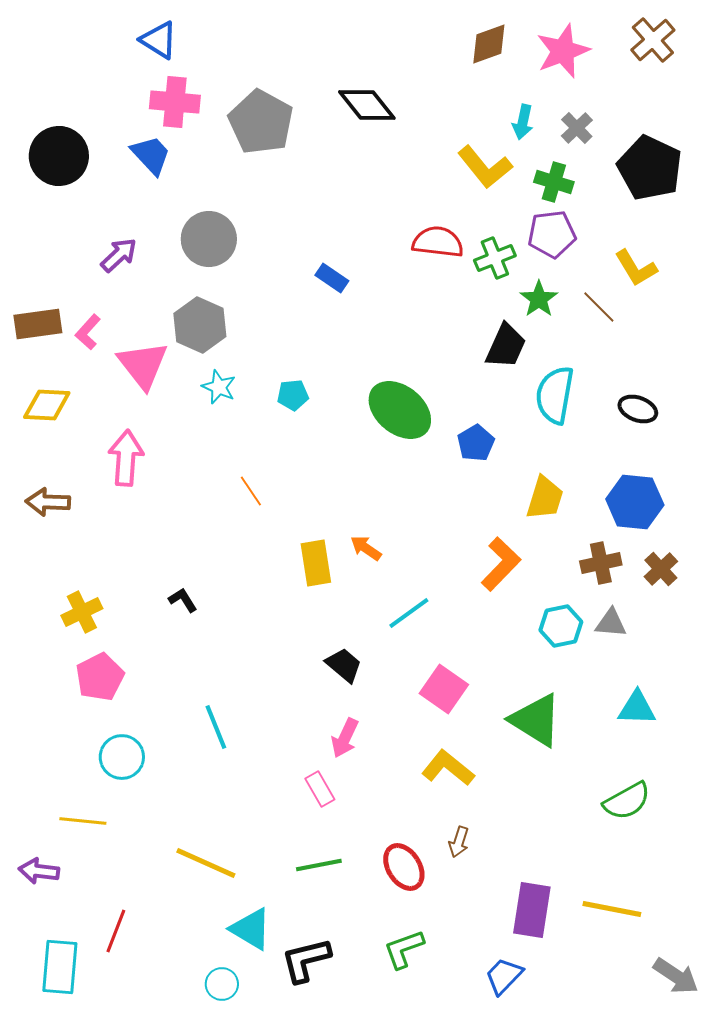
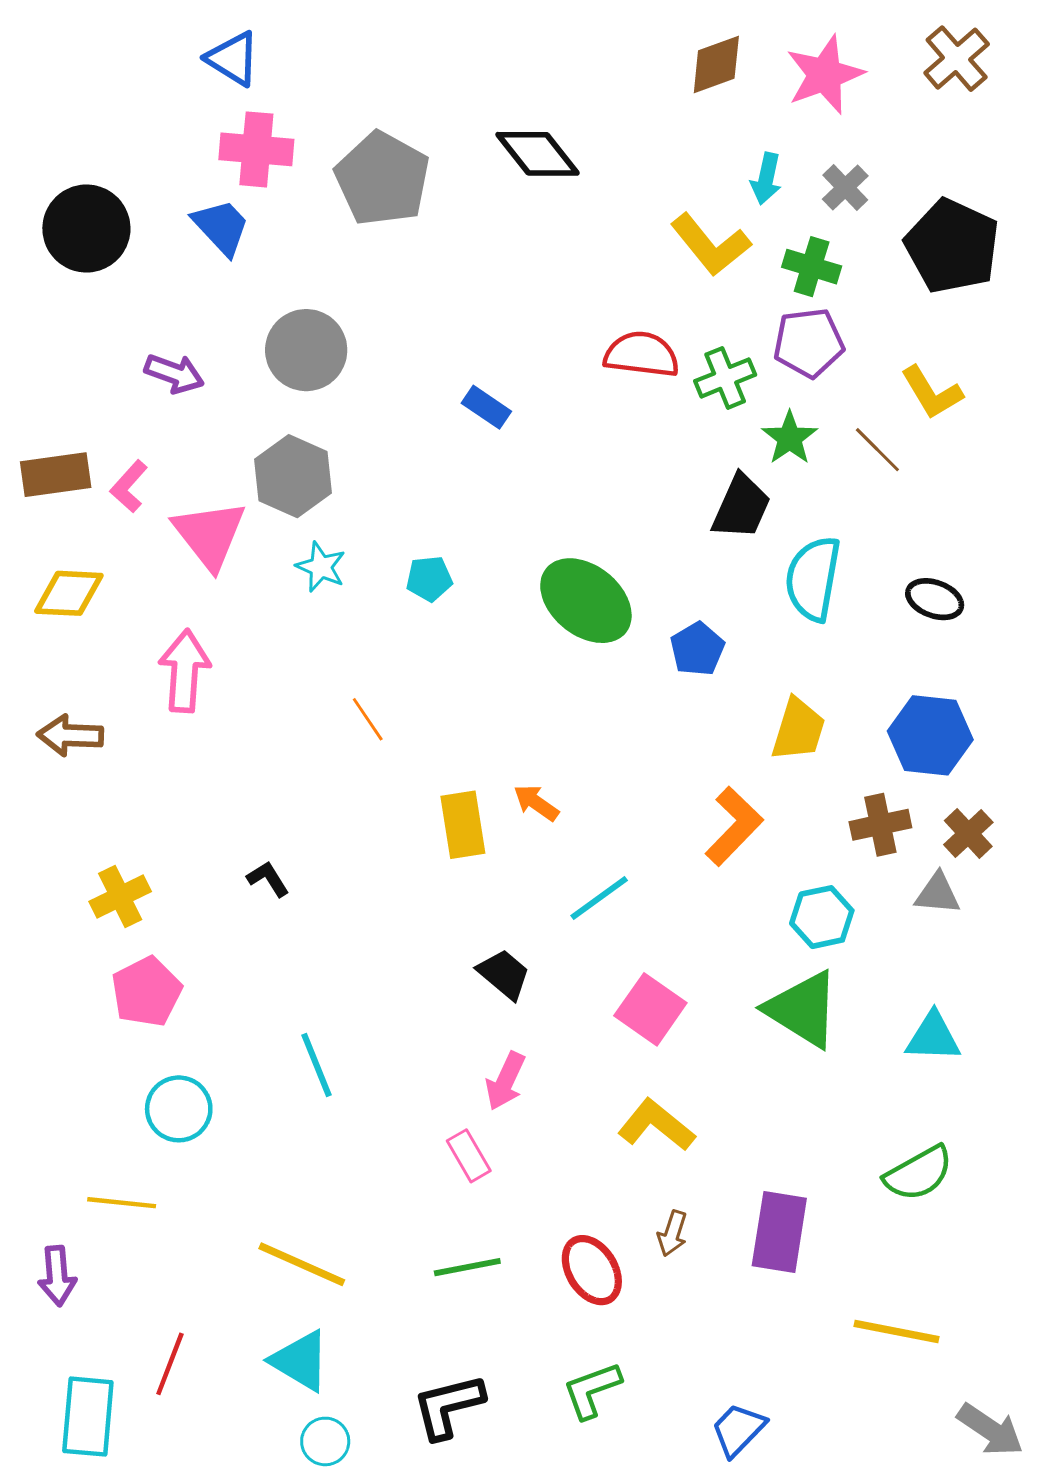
purple arrow: (119, 255) -> (174, 374), turned 63
gray triangle: (611, 623) -> (938, 894), moved
green triangle: (536, 720) -> (803, 1009), moved
purple arrow: (39, 871) -> (57, 1276), turned -102
purple rectangle: (532, 910) -> (779, 1232), moved
cyan triangle: (251, 929) -> (300, 1361), moved

